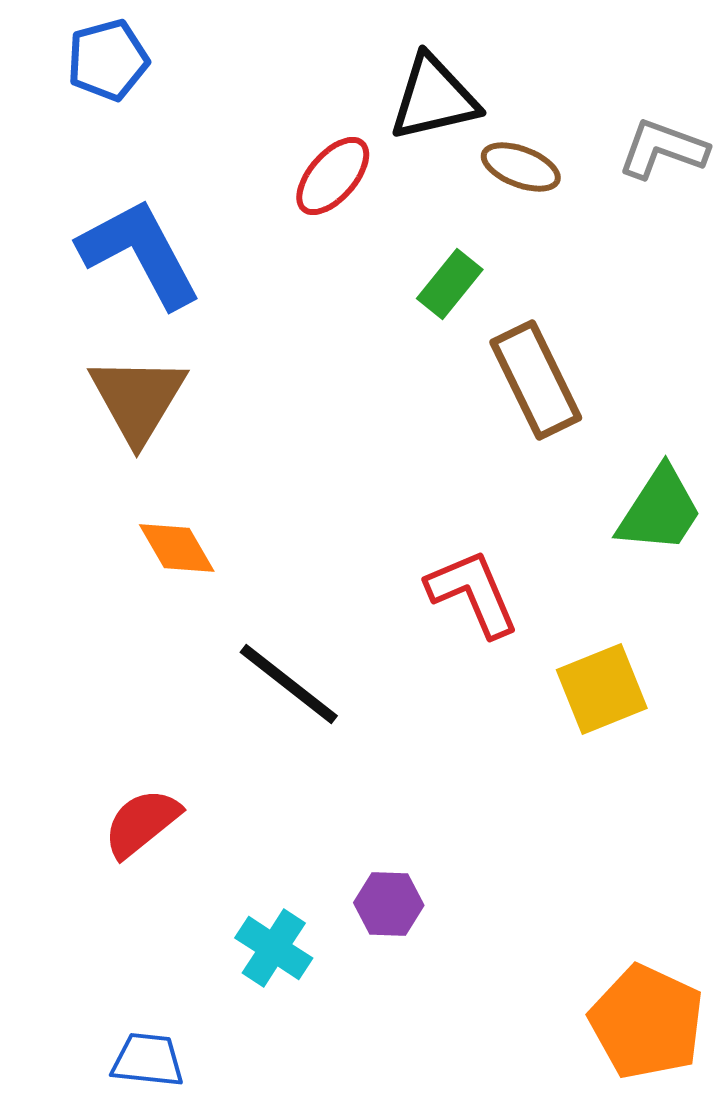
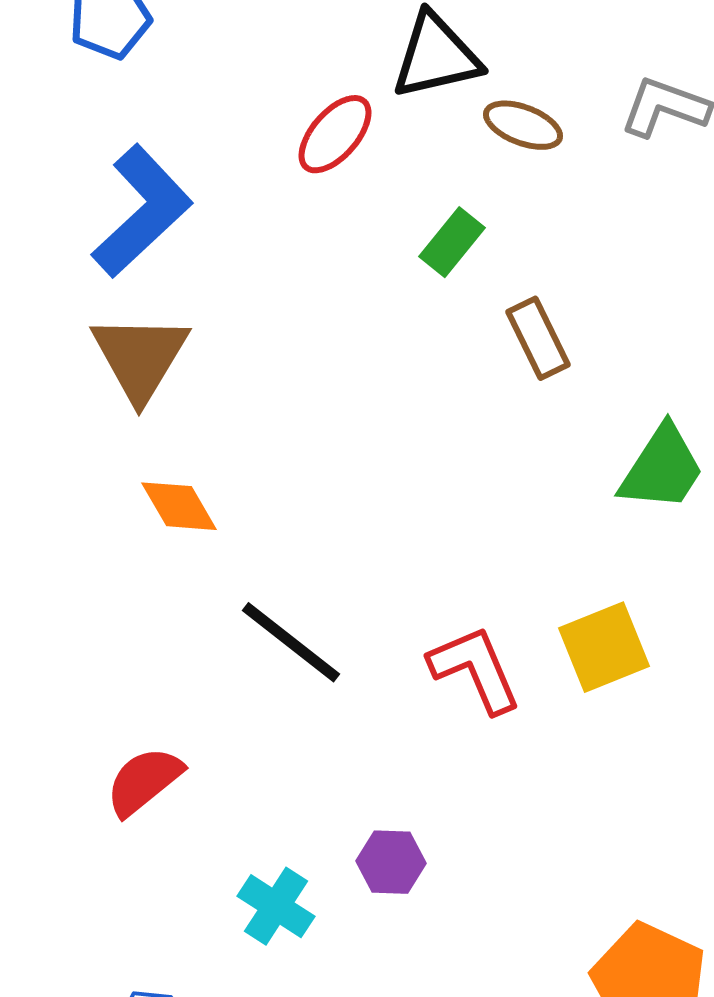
blue L-shape: (140, 253) -> (142, 211), turned 75
brown rectangle: (536, 380) -> (538, 338), size x0.7
red L-shape: (473, 593) -> (475, 669), moved

